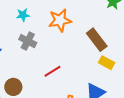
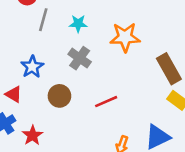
brown circle: (13, 87) -> (59, 96), moved

